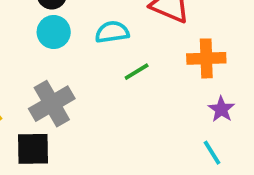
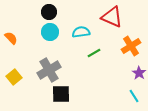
orange cross: (206, 58) -> (131, 46), turned -30
black square: (33, 149) -> (61, 94), moved

